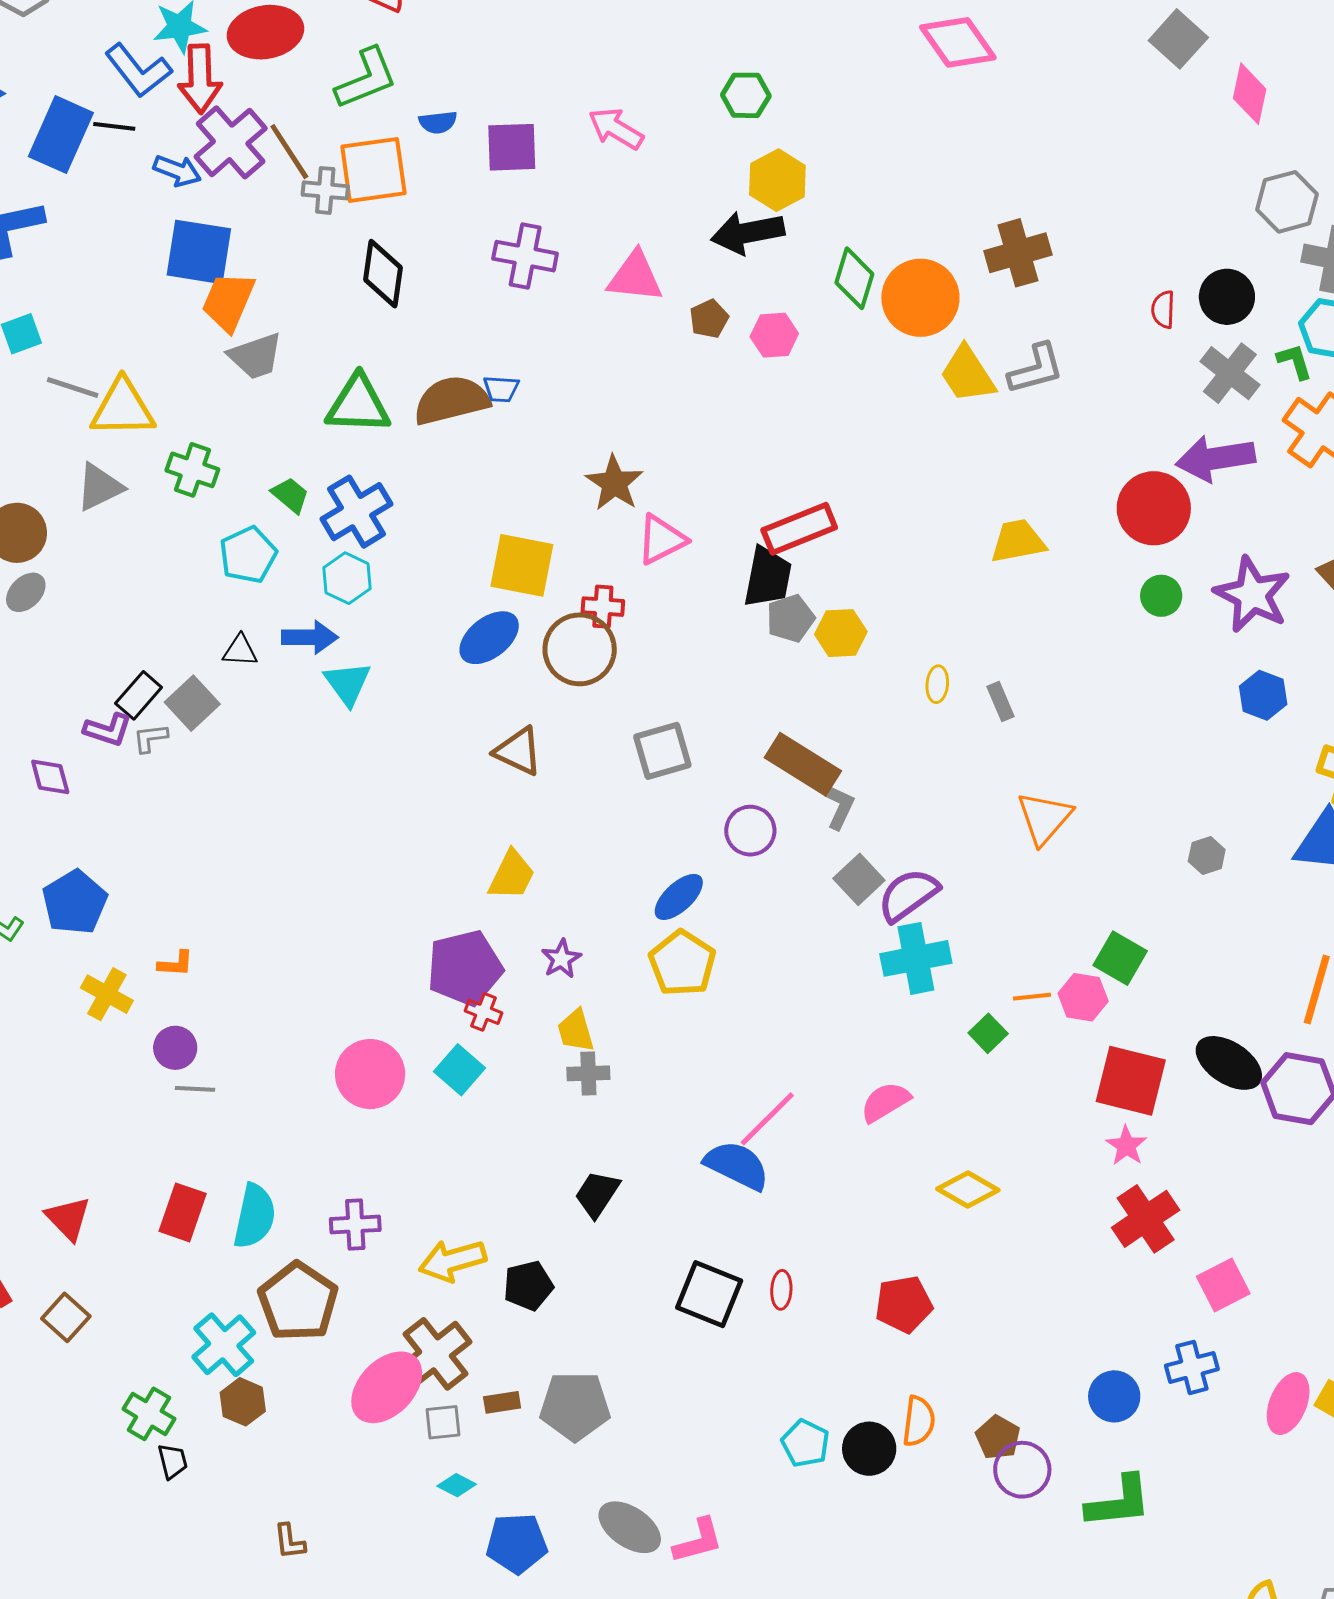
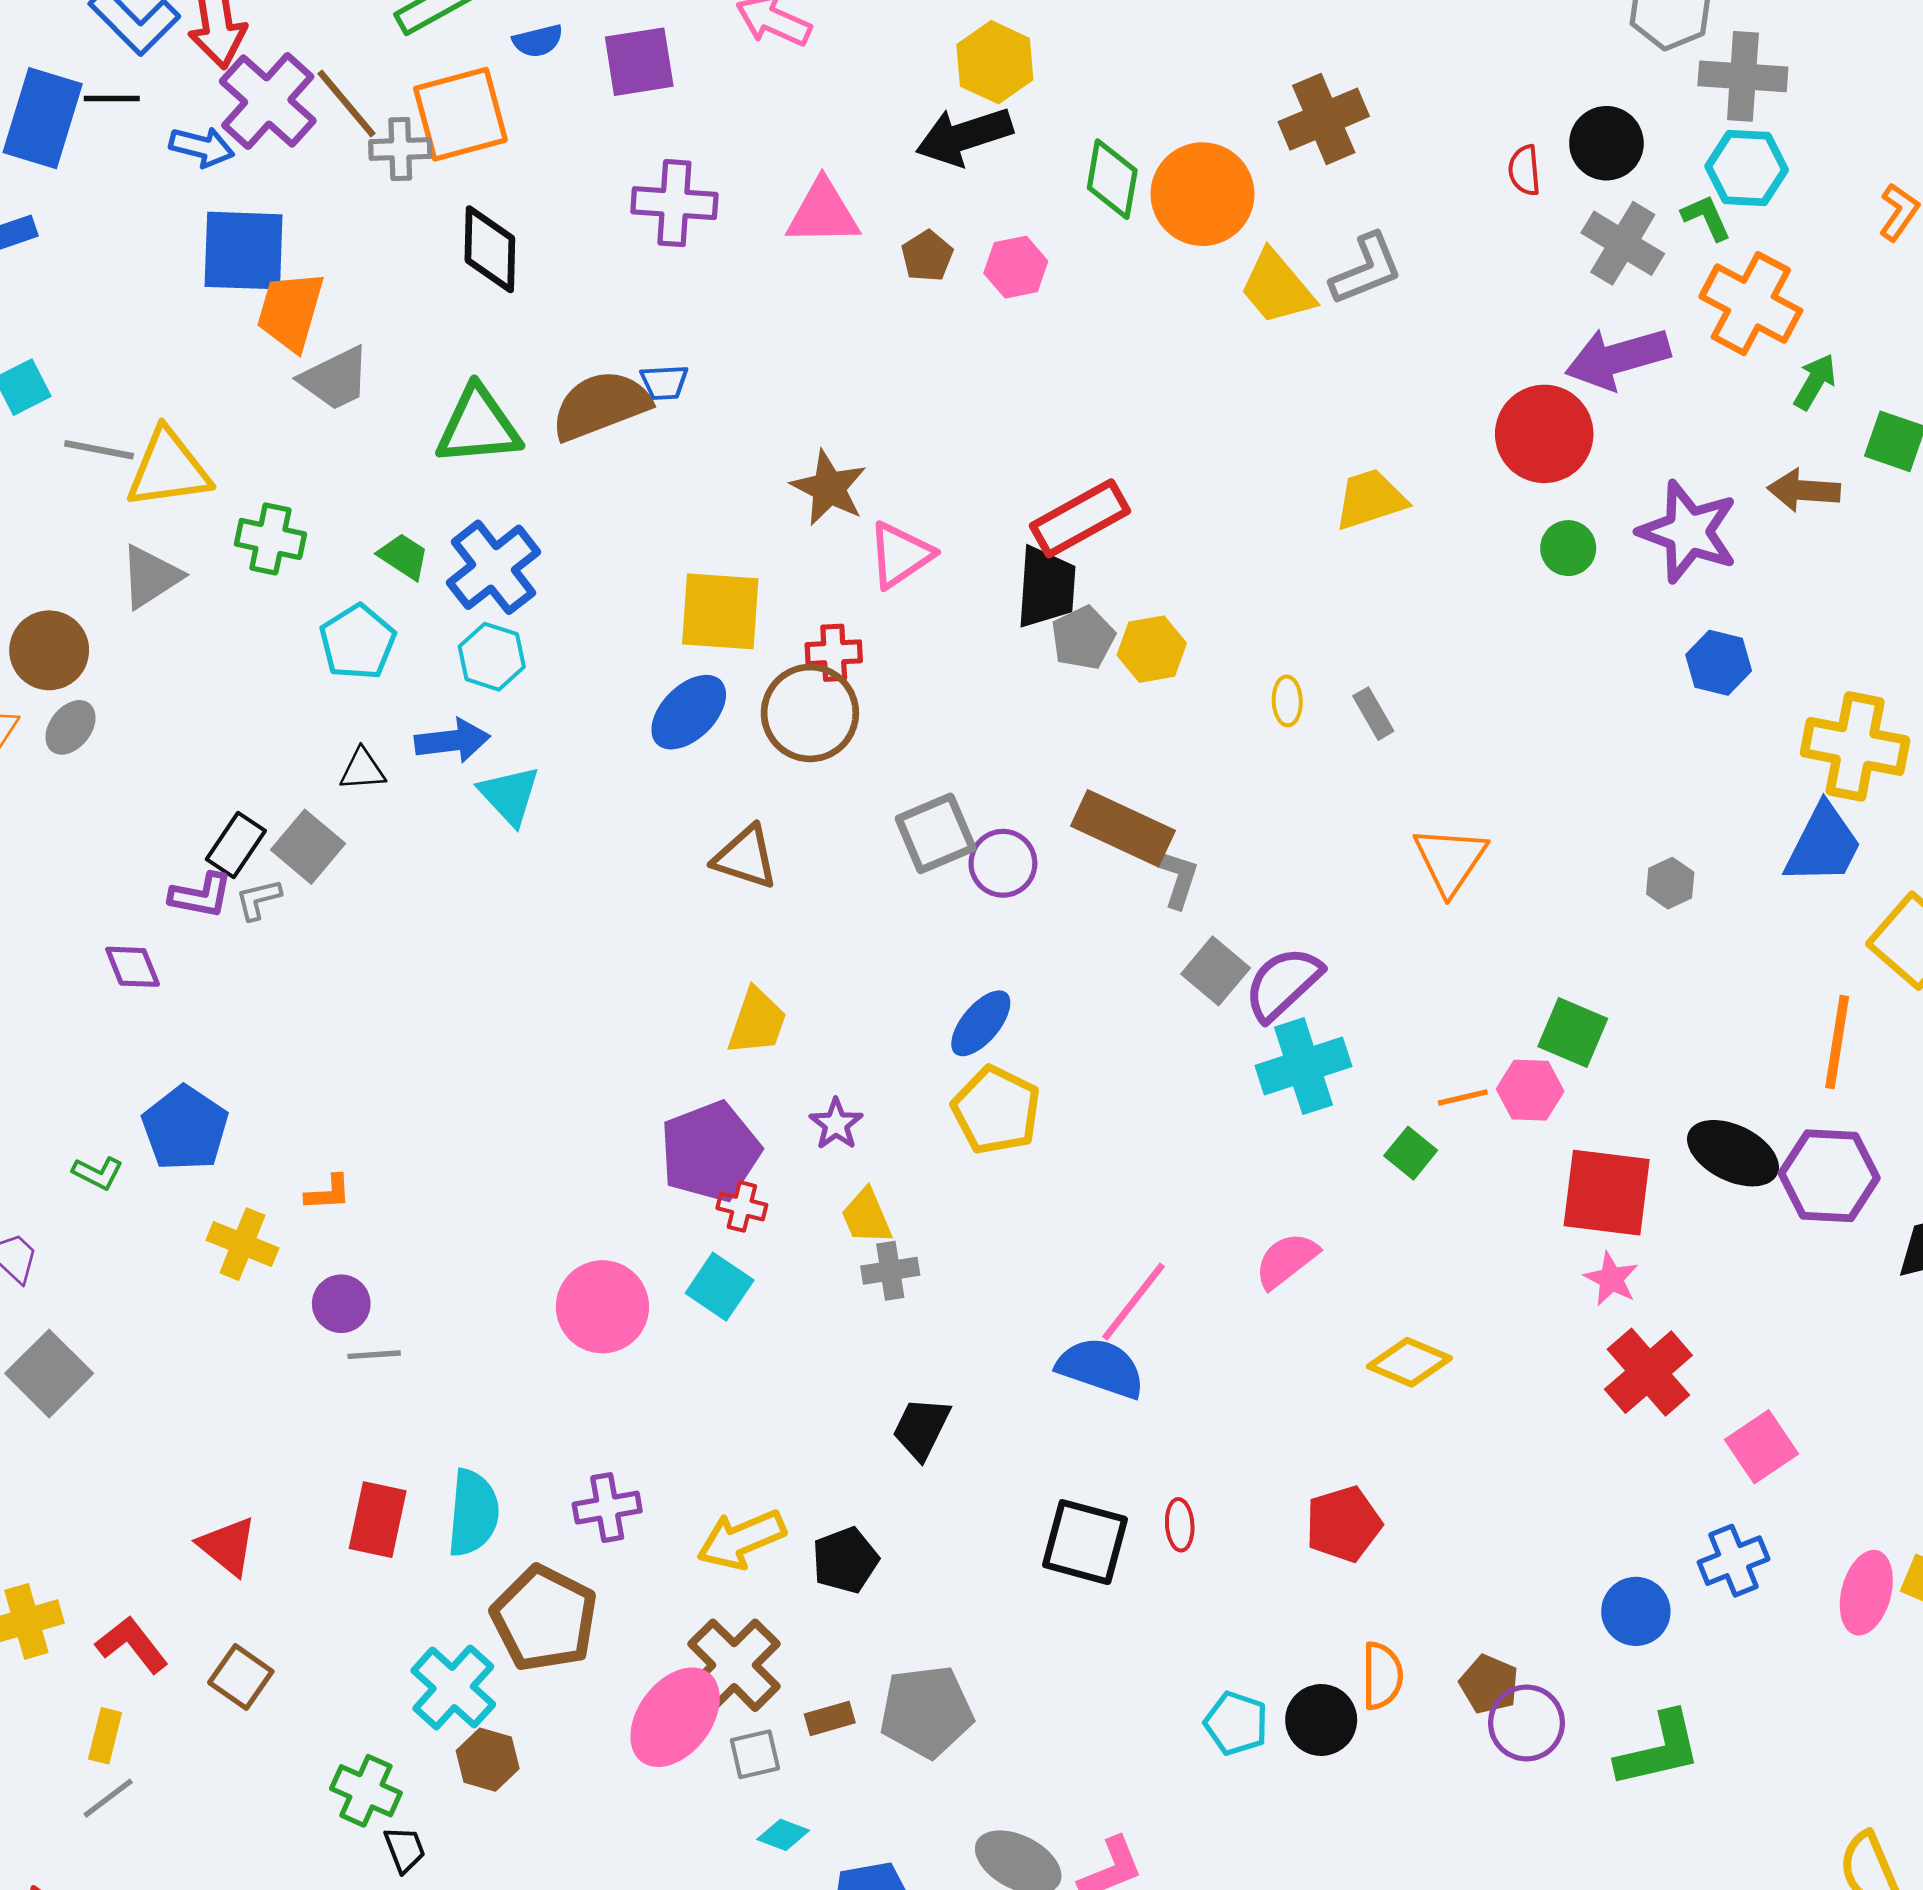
purple circle: (750, 831) -> (1003, 863), moved

